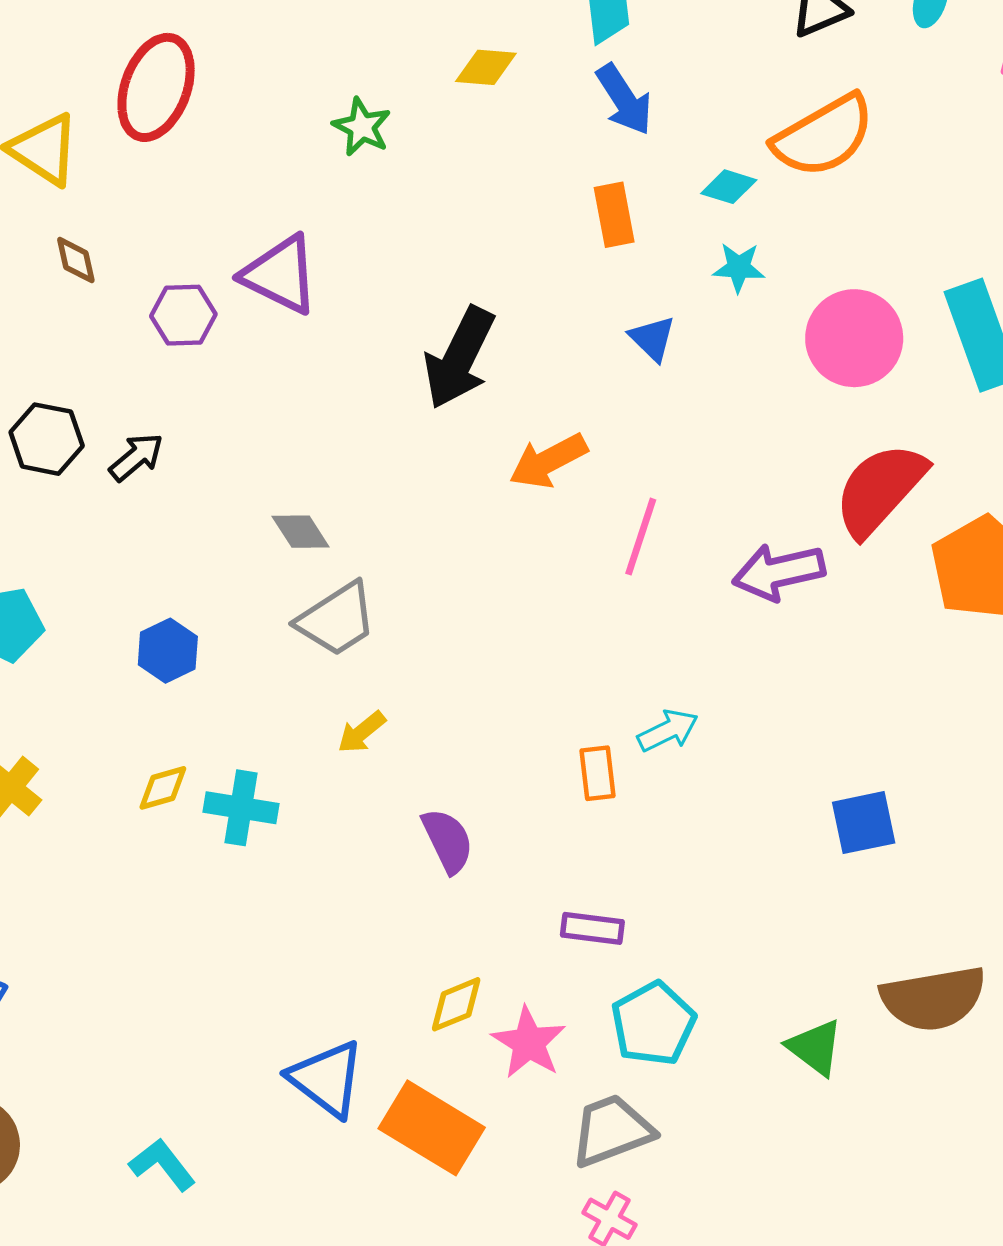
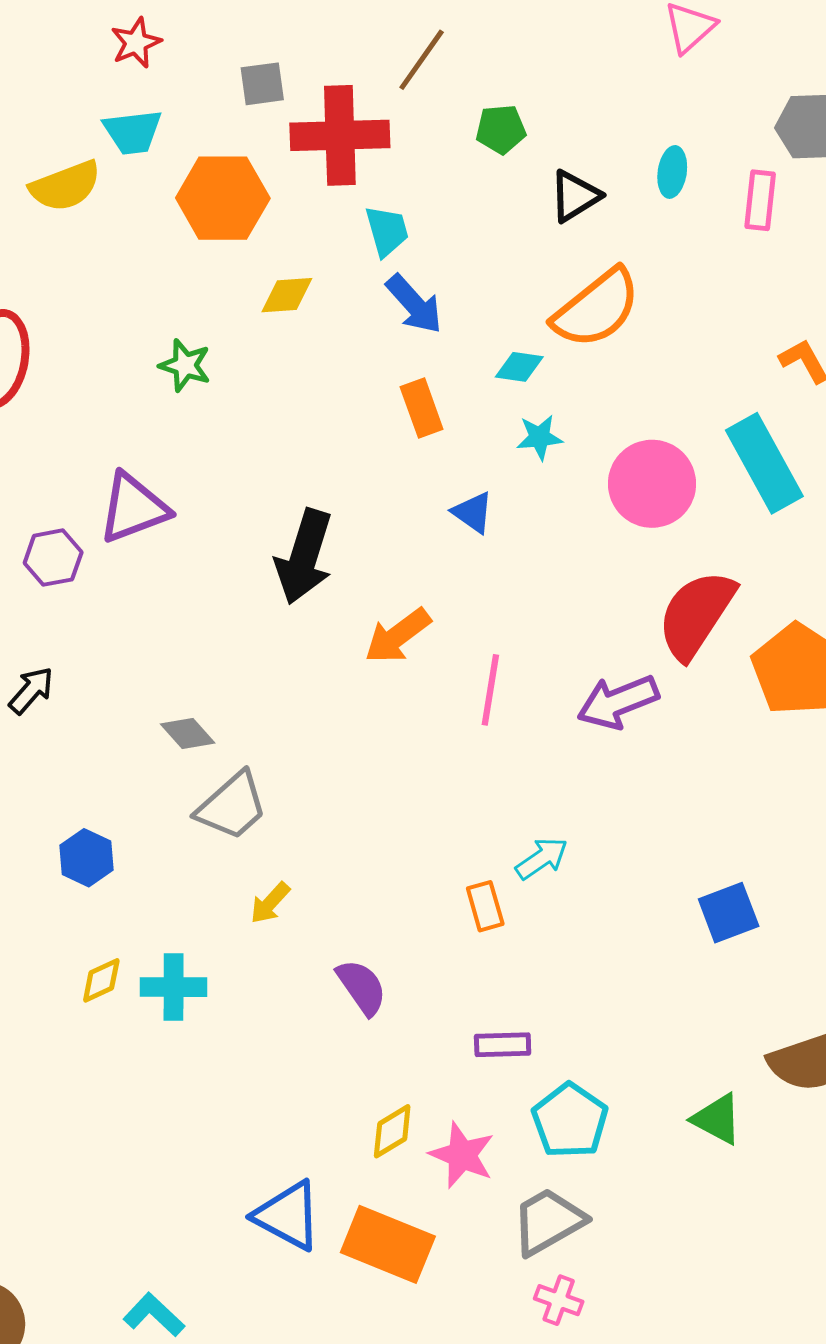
purple triangle: (280, 275) -> (134, 508), turned -38

